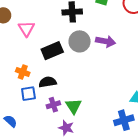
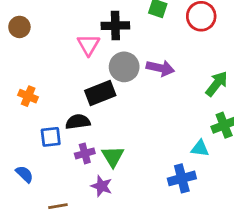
pink triangle: (26, 29) -> (88, 45), moved
black rectangle: (52, 51) -> (100, 93), moved
orange cross: (23, 72) -> (28, 96), moved

